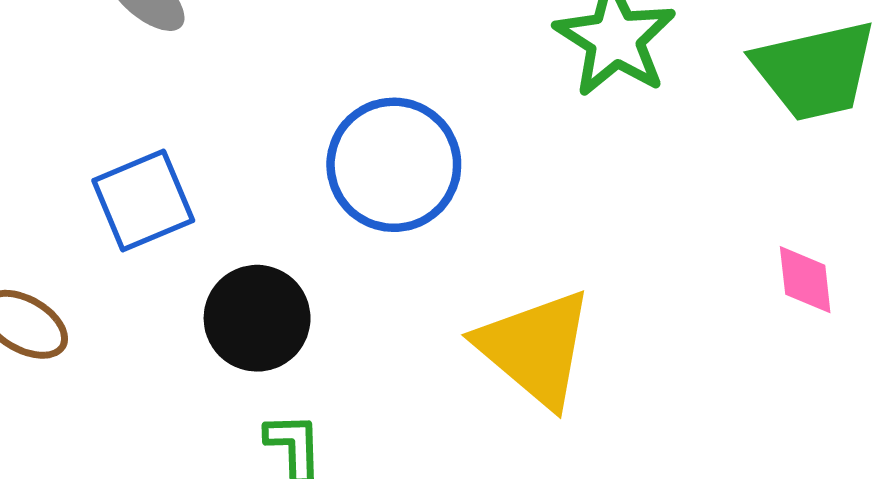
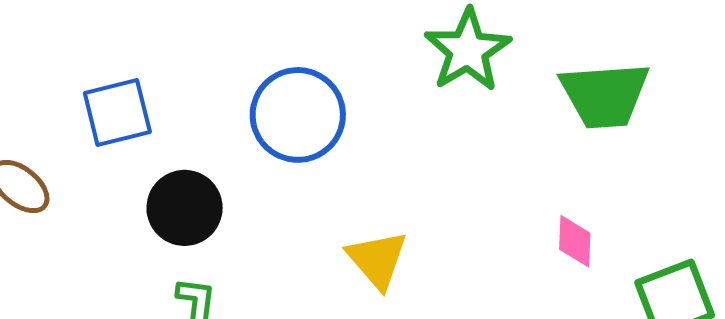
yellow triangle: (535, 348) -> (377, 260), size x0.7

